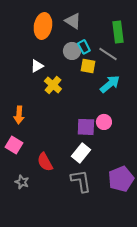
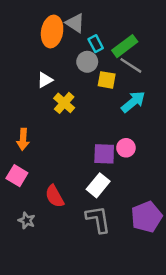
gray triangle: (73, 21) -> (75, 23), moved
green rectangle: (118, 32) -> (125, 46), moved, turned 60
cyan rectangle: (84, 47) -> (96, 44), moved

